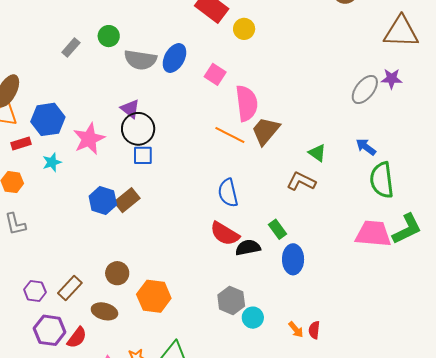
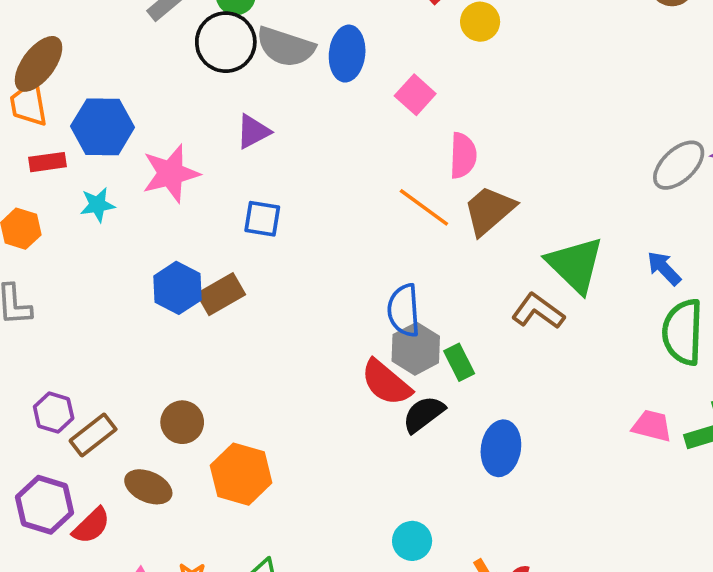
blue ellipse: (174, 58) -> (347, 54), turned -32
pink semicircle: (247, 103) -> (463, 156), size x0.7
purple triangle: (130, 109) -> (253, 132), turned 45
black circle: (138, 129) -> (226, 42), moved
green triangle: (317, 153) -> (575, 265), size x1.8
green rectangle: (278, 229) -> (459, 362), moved
pink trapezoid: (373, 234) -> (652, 426), size x0.6
black semicircle: (248, 248) -> (424, 414), turned -35
purple hexagon: (35, 291) -> (54, 412), moved
gray hexagon: (231, 300) -> (416, 349), moved

